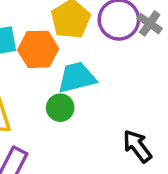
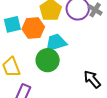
green circle: (60, 108) -> (48, 60), size x1.5

